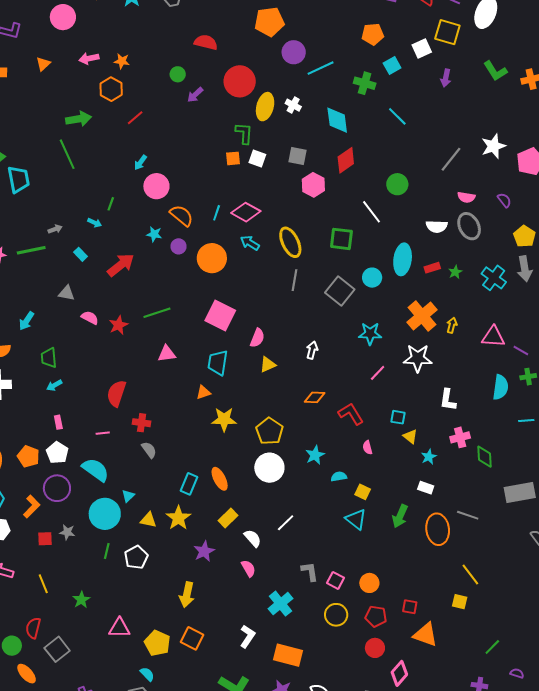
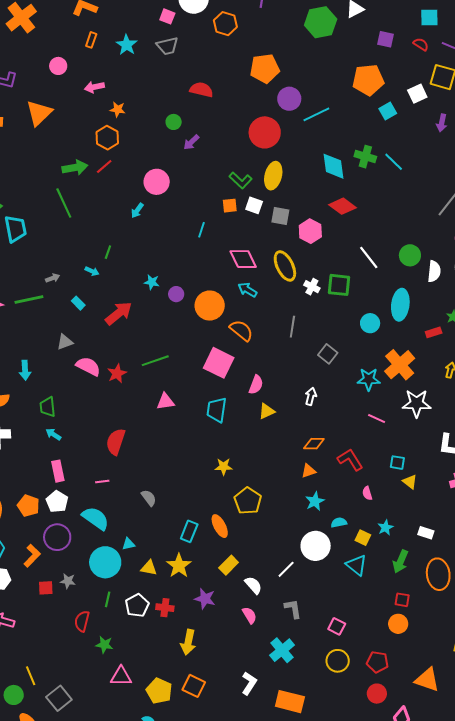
pink circle: (63, 17) -> (58, 66), size x0.7
orange pentagon: (373, 34) -> (368, 80), size x1.4
pink arrow: (89, 58) -> (94, 87), moved
orange triangle: (43, 64) -> (39, 113), size x1.8
red circle: (240, 81) -> (265, 132), moved
green cross: (365, 83) -> (365, 157), moved
white cross: (293, 105) -> (312, 287), moved
yellow ellipse: (265, 107) -> (273, 176), moved
red line: (135, 118) -> (104, 167), moved
green L-shape: (244, 133) -> (241, 180), turned 130
gray square: (297, 156) -> (280, 216), moved
red diamond: (346, 160) -> (343, 206), turned 72
green circle: (397, 184) -> (410, 255), moved
pink circle: (156, 186) -> (157, 182), moved
pink diamond: (246, 212) -> (243, 259), turned 36
cyan line: (217, 213) -> (201, 230), moved
orange semicircle: (182, 216) -> (241, 330), moved
white semicircle: (437, 226) -> (434, 271), turned -85
yellow ellipse: (290, 242) -> (285, 266), moved
red rectangle: (432, 268) -> (434, 332), moved
gray square: (340, 291) -> (328, 354), moved, size x0.7
gray triangle: (67, 293) -> (65, 342), turned -30
orange cross: (422, 316) -> (400, 365), moved
pink semicircle: (90, 318) -> (88, 366), size x1.4
cyan arrow: (27, 321) -> (25, 370), turned -36
pink line: (378, 373) -> (377, 418), turned 72
cyan arrow: (54, 385) -> (53, 434), turned 63
orange triangle: (203, 392) -> (309, 471), moved
yellow star: (224, 419) -> (224, 467), size x0.7
pink rectangle: (58, 422) -> (58, 471), size x1.5
red cross: (142, 423) -> (165, 608), moved
yellow pentagon: (270, 431) -> (248, 501), moved
cyan star: (429, 457) -> (385, 528), moved
white circle: (269, 468) -> (316, 546), moved
cyan triangle: (128, 496) -> (128, 544), turned 32
purple star: (204, 551) -> (205, 599), turned -30
gray L-shape: (310, 571) -> (293, 609), moved
orange circle: (369, 583) -> (398, 624), moved
yellow line: (43, 584) -> (31, 676), moved
green star: (81, 600) -> (104, 645), moved, turned -30
red square: (410, 607) -> (402, 600), moved
red semicircle: (33, 628) -> (82, 621), moved

